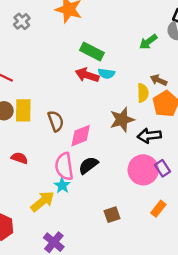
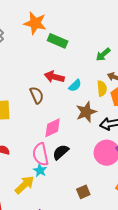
green arrow: (148, 42) -> (103, 55), moved
green rectangle: (92, 52) -> (58, 41), moved
cyan semicircle: (106, 73) -> (75, 86), moved, turned -48
brown semicircle: (56, 121) -> (37, 95), moved

